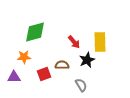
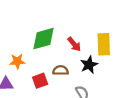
green diamond: (35, 32) -> (43, 39), moved

